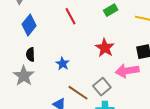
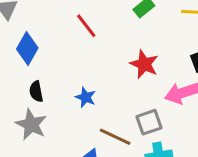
gray square: (102, 87) -> (149, 122), turned 30

